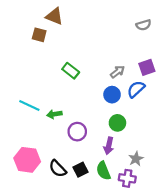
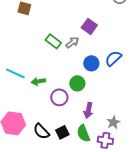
purple square: (147, 67) -> (89, 26), moved, turned -35
gray arrow: (117, 72) -> (72, 42), moved
green circle: (117, 123) -> (77, 83), moved

